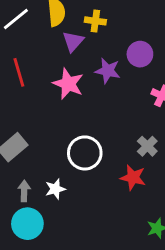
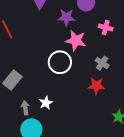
pink star: (68, 84) -> (76, 41), moved
white circle: (85, 153) -> (60, 62), moved

